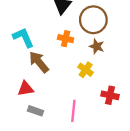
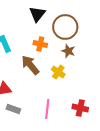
brown arrow: (39, 62) -> (30, 65), moved
red cross: (110, 95) -> (80, 108), moved

